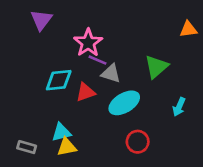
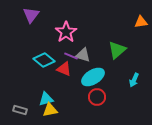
purple line: (97, 60) -> (71, 56), moved
cyan diamond: (59, 80) -> (44, 60), turned 45
red triangle: (85, 92) -> (64, 69), turned 42
red circle: (138, 142) -> (97, 97), moved

